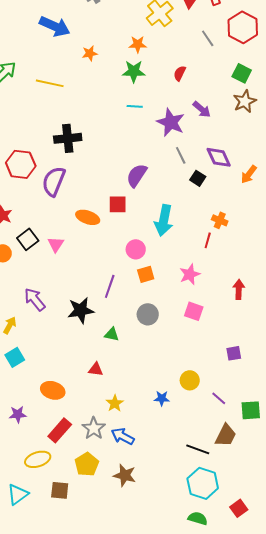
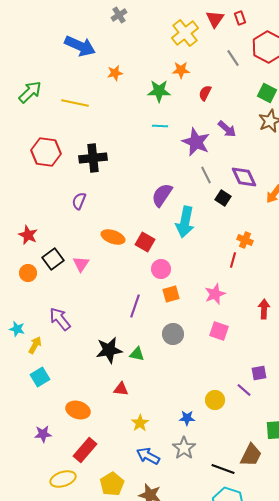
orange star: (138, 44) -> (181, 70), moved
red hexagon: (21, 164) -> (46, 152), moved
purple semicircle: (54, 181) -> (79, 201), size x0.6
red square: (118, 204) -> (145, 242), moved, turned 30
cyan arrow: (164, 220) -> (185, 222), moved
black star: (81, 310) -> (109, 350), moved
purple line: (219, 398) -> (244, 390), moved
gray star: (94, 428) -> (184, 448), moved

